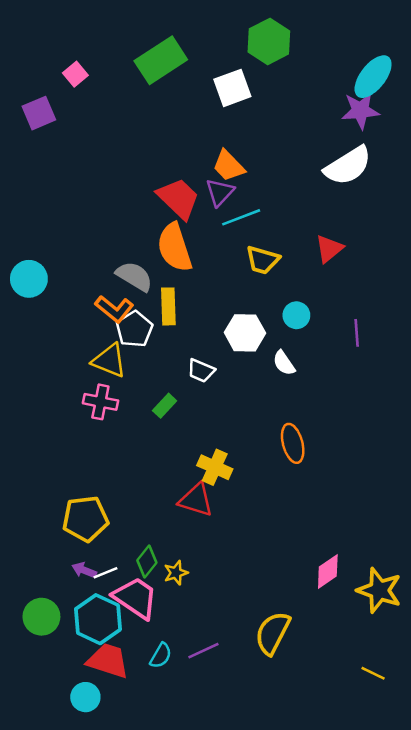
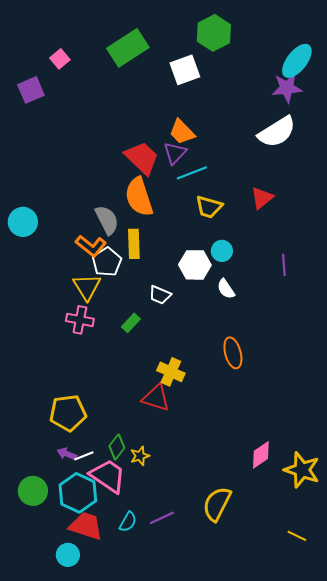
gray semicircle: (134, 276) -> (107, 220), turned 32
cyan circle: (296, 315) -> (222, 251), moved
yellow triangle: (109, 360) -> (87, 287), turned 36

